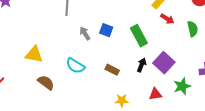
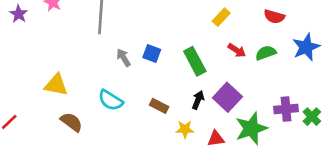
red arrow: (167, 19) -> (237, 50), moved
green semicircle: (193, 29) -> (266, 53), turned -98
green star: (182, 86) -> (251, 128), size x1.4
yellow star: (122, 101) -> (185, 129), moved

